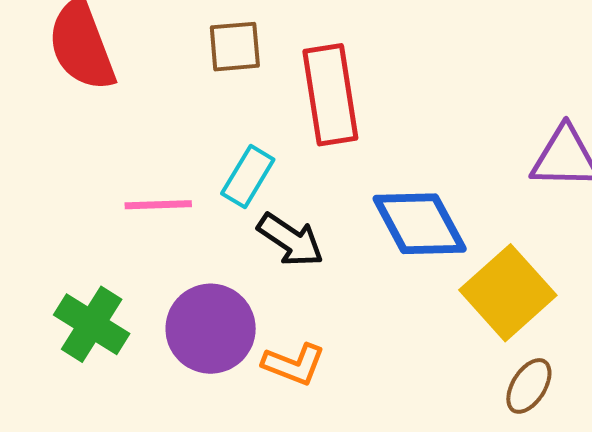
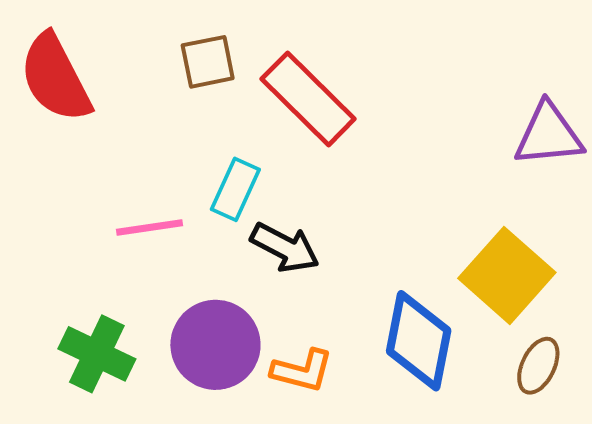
red rectangle: (330, 95) -> (308, 99), turned -30
blue diamond: (420, 224) -> (419, 341), moved, turned 46

